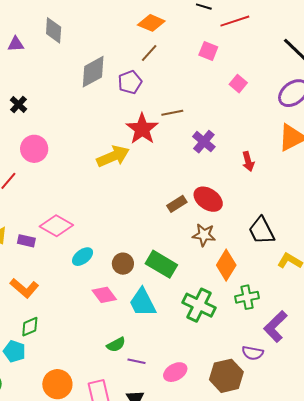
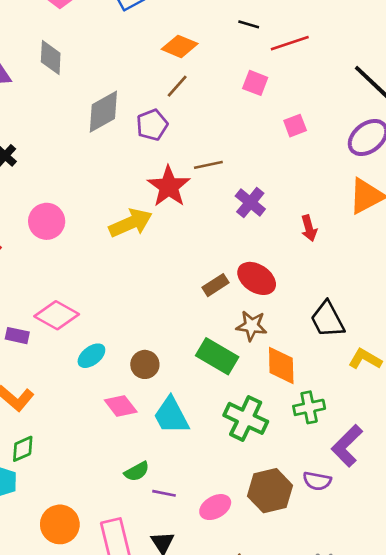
pink square: (238, 84) -> (295, 126), turned 30
pink circle: (34, 149) -> (47, 221), moved
green rectangle: (161, 264) -> (217, 356), moved
orange diamond: (226, 265) -> (281, 365), turned -32
brown hexagon: (226, 376) -> (270, 491), moved

